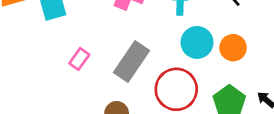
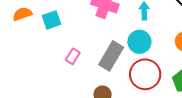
cyan circle: (197, 42) -> (139, 42), moved

